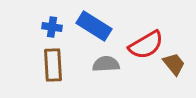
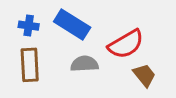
brown trapezoid: (174, 64) -> (144, 75), moved

